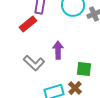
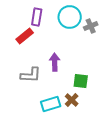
gray L-shape: (34, 63) -> (31, 75), turned -40

